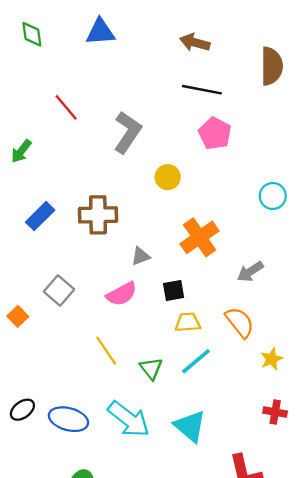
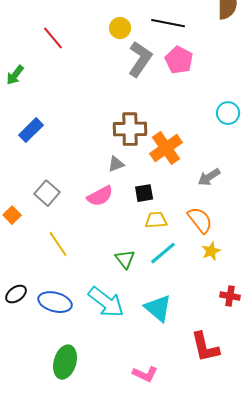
gray L-shape: (128, 132) -> (140, 59), moved
yellow circle: (168, 177) -> (120, 28), moved
brown cross: (98, 215) -> (130, 129), moved
yellow line: (106, 351) -> (58, 244), moved
yellow star: (272, 359) -> (211, 251), moved

